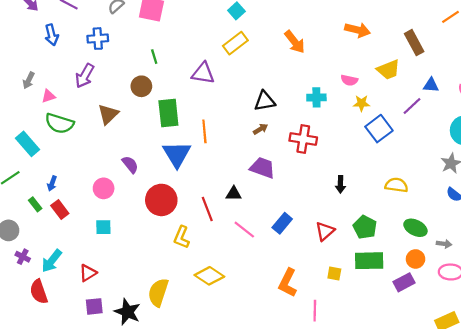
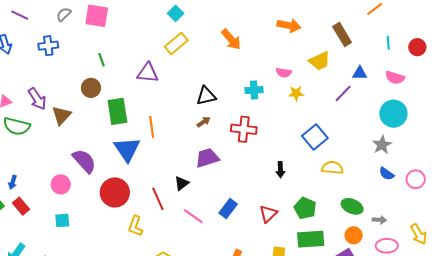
purple arrow: (85, 76) -> (37, 99), moved, turned -60
blue square: (379, 129) -> (315, 137), moved
purple semicircle: (130, 164) -> (84, 161), size x1.5
purple trapezoid: (262, 168) -> (207, 158), turned -35
black triangle: (234, 194) -> (182, 183), turned -35

